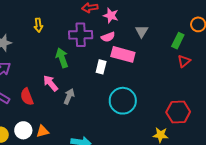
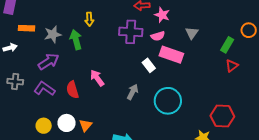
green arrow: (62, 58) -> (76, 40), moved
white rectangle: (101, 67) -> (149, 65), turned -56
gray arrow: (69, 96) -> (133, 92), moved
orange triangle: (43, 131) -> (86, 125), turned -40

